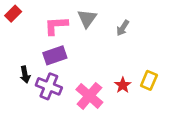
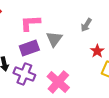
gray triangle: (87, 18) -> (54, 39), moved
red star: (123, 85) -> (97, 51), moved

